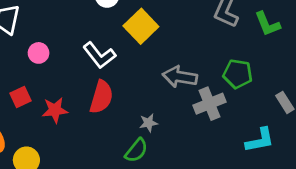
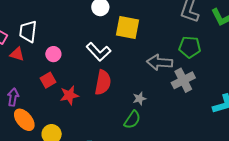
yellow square: (141, 26) -> (127, 28), turned -30
green pentagon: (238, 74) -> (190, 47), moved
red square: (21, 97) -> (48, 80), moved

